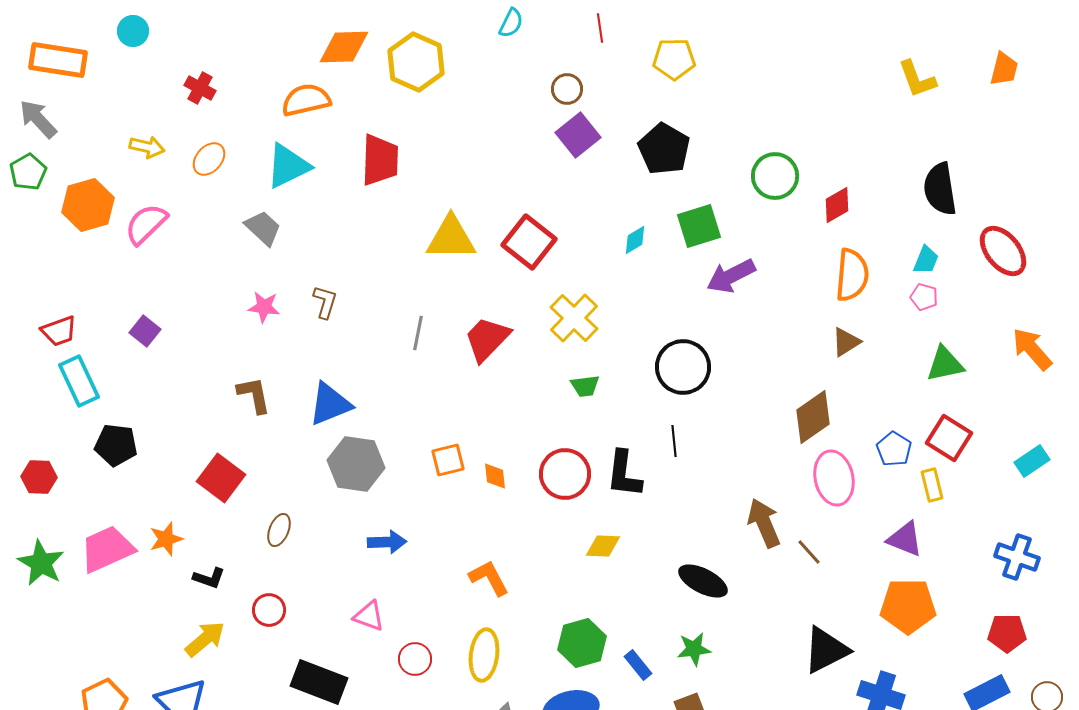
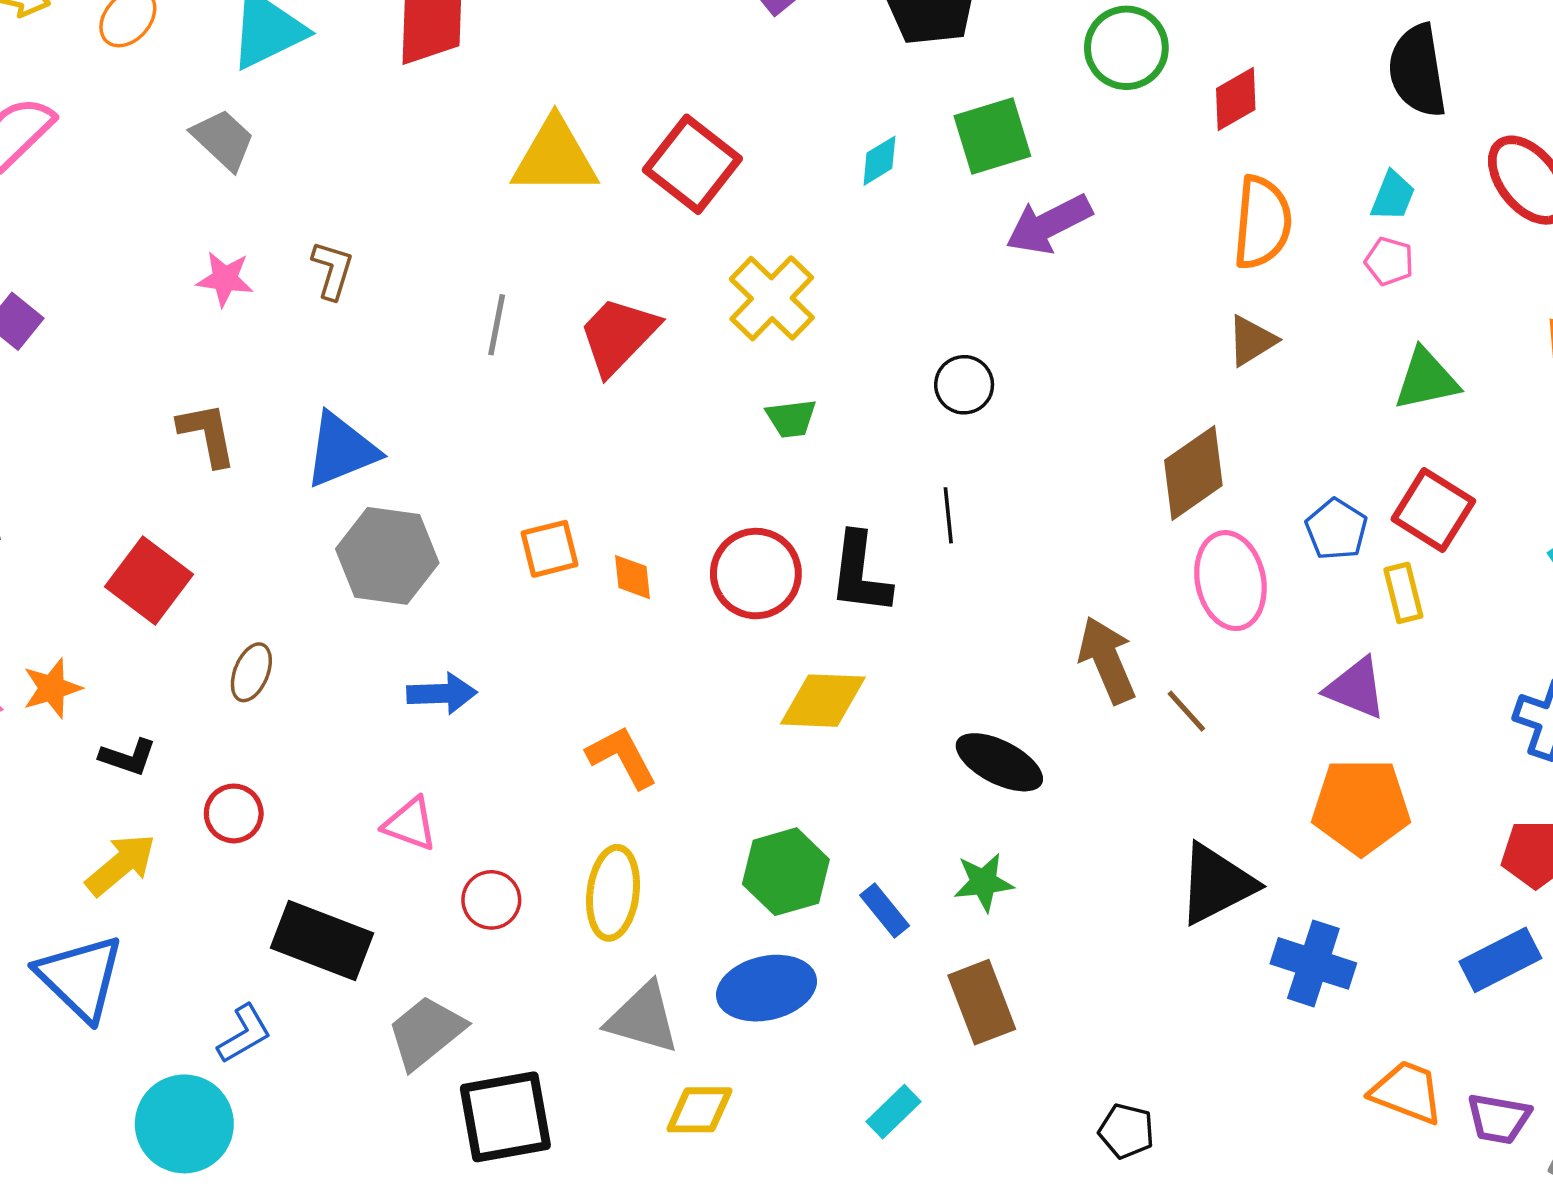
black circle: (683, 367) -> (964, 385), size x0.6
yellow diamond: (603, 546) -> (823, 701), size x1.4

